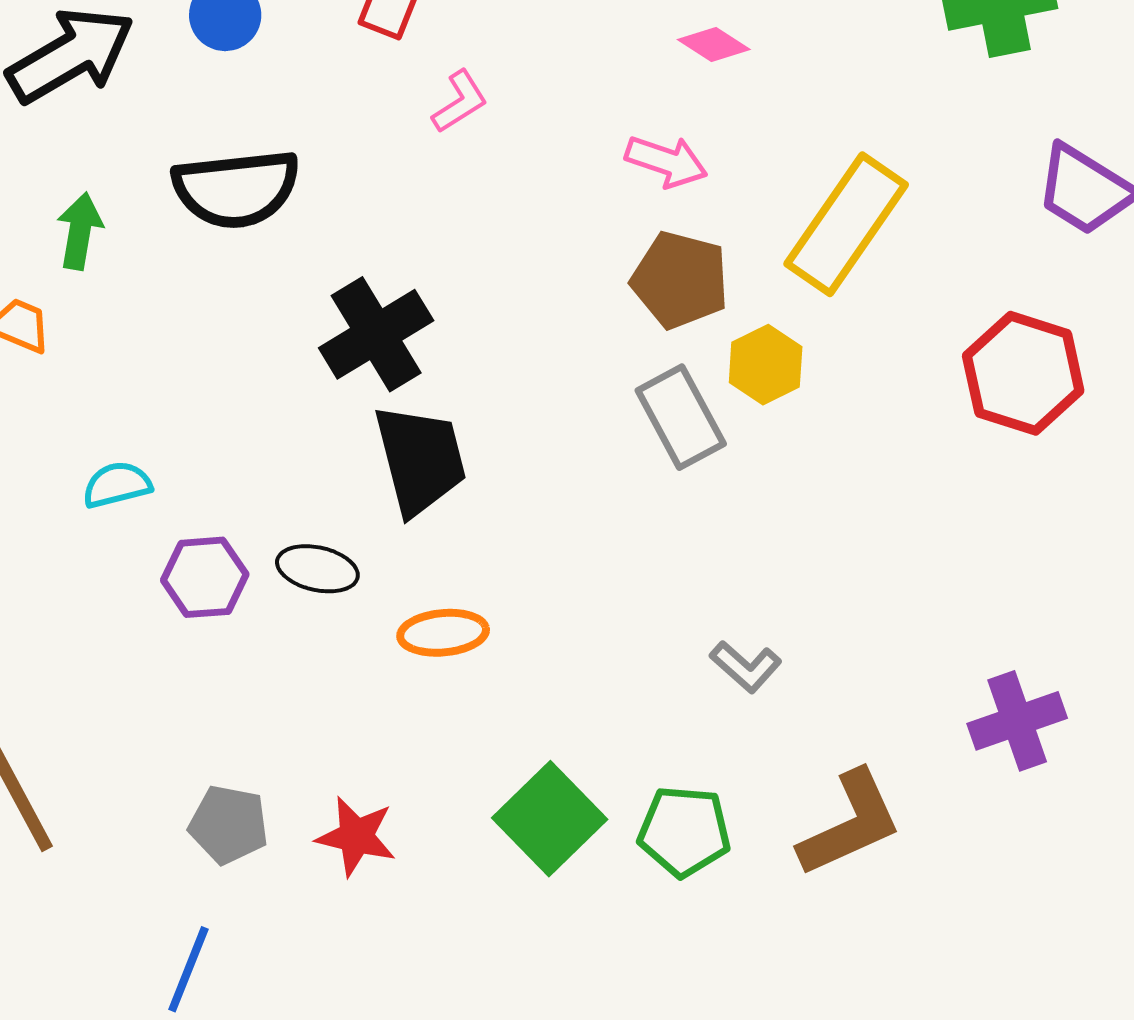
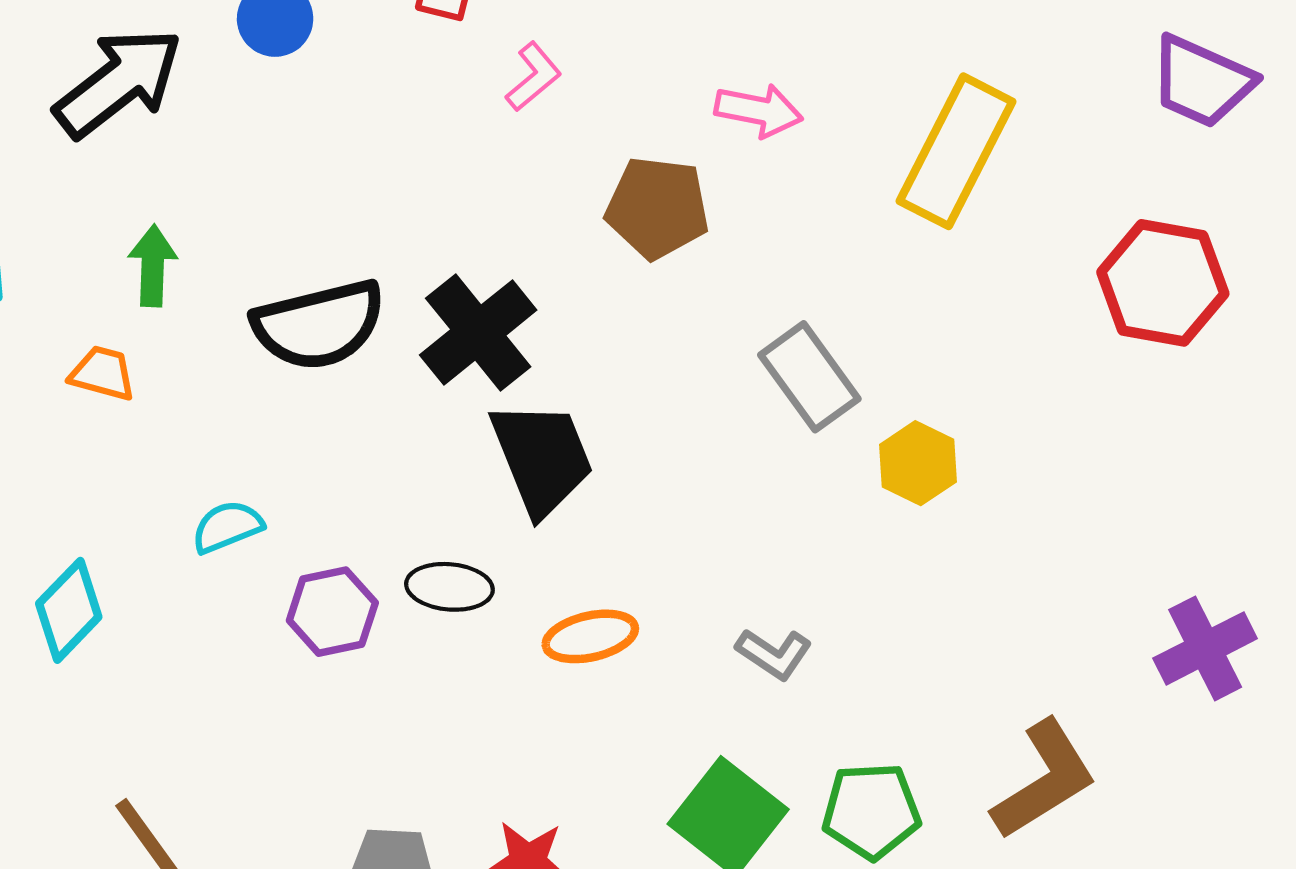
black semicircle: (236, 189) -> (319, 325), moved
brown pentagon: (680, 280) -> (657, 208), moved
yellow hexagon: (766, 365) -> (918, 463), moved
gray L-shape: (746, 667) -> (774, 654), moved

